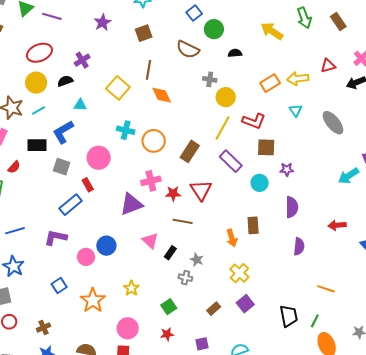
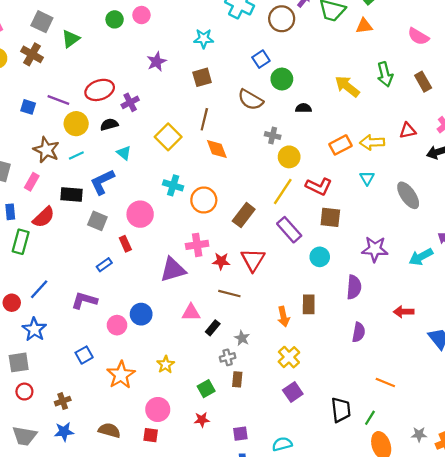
purple line: (52, 16) -> (58, 100), moved
red ellipse: (39, 53) -> (100, 90), moved
cyan triangle: (80, 105) -> (124, 153), turned 32
red semicircle: (14, 167) -> (44, 217), size x1.5
purple star: (287, 169) -> (375, 249), moved, size x1.6
blue rectangle: (71, 205) -> (104, 265), size x0.6
blue line: (15, 231) -> (39, 289), turned -36
pink triangle: (150, 241) -> (191, 312), turned -48
gray cross: (185, 278) -> (228, 357), turned -32
brown rectangle: (214, 309) -> (237, 379), moved, turned -48

